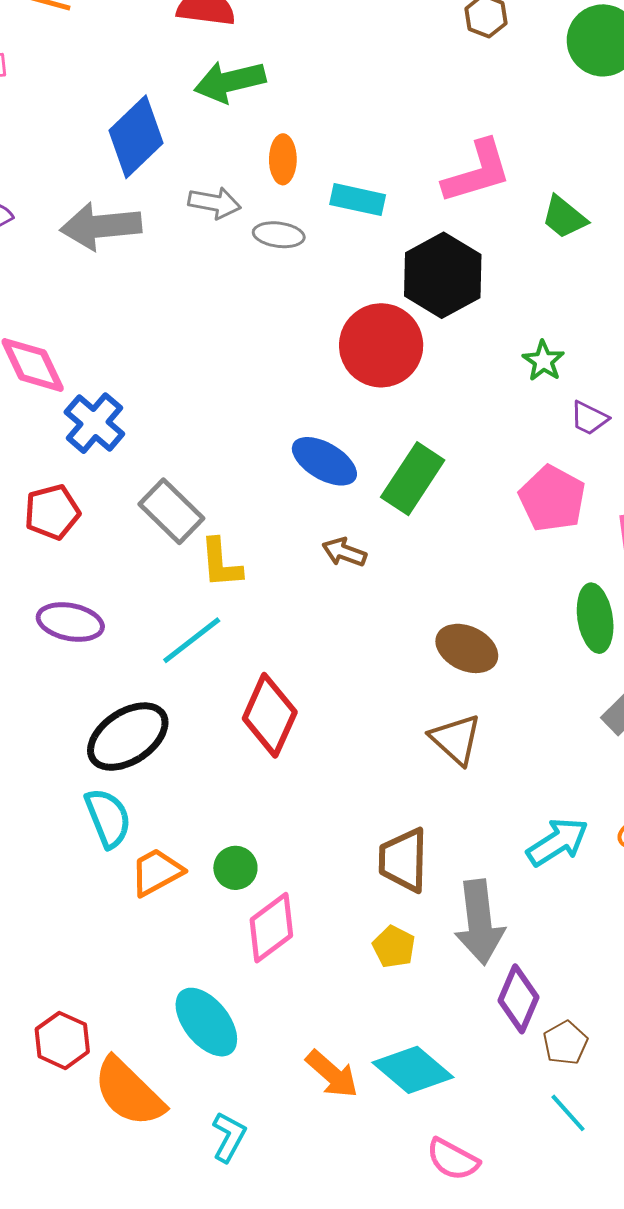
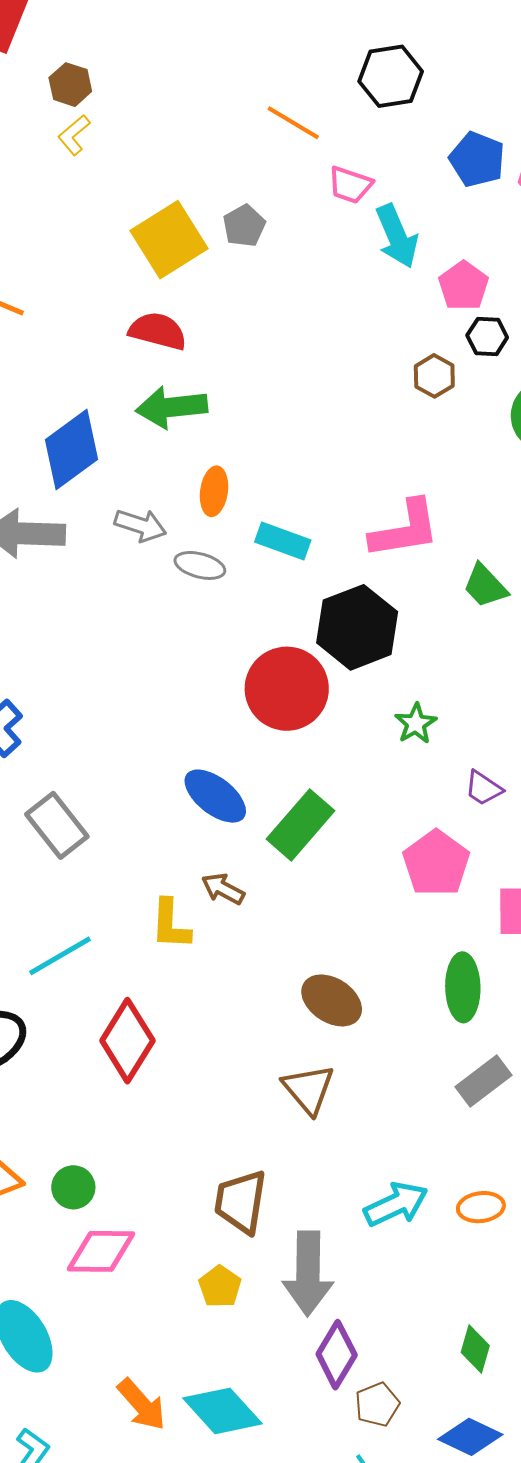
green star: (543, 361) -> (416, 724), moved
yellow L-shape: (221, 563) -> (170, 924), moved
pink diamond: (271, 928) -> (101, 1251), turned 30

